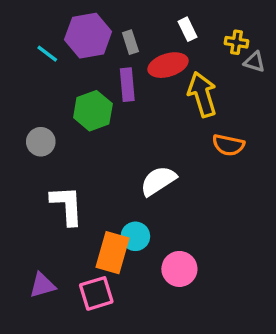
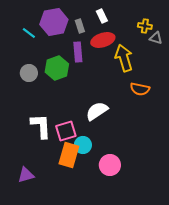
white rectangle: (188, 29) -> (102, 16), moved
gray circle: (41, 142) -> (29, 73), moved
pink square: (96, 293) -> (66, 131), moved

